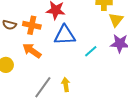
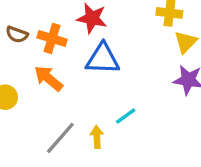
cyan line: (91, 51) -> (126, 116), moved

